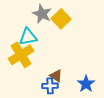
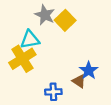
brown triangle: (56, 76) -> (79, 81), moved
blue star: (86, 84) -> (89, 70), moved

